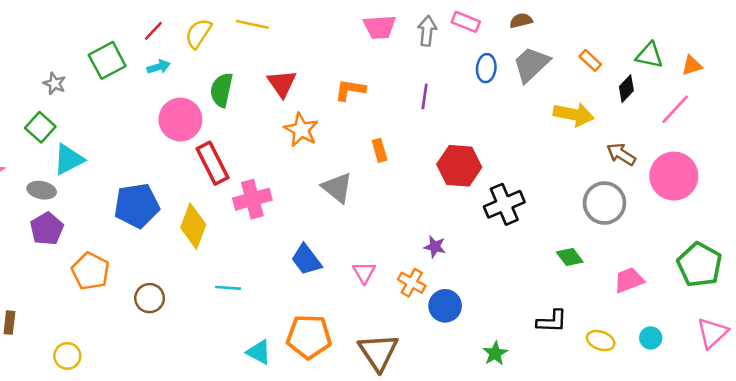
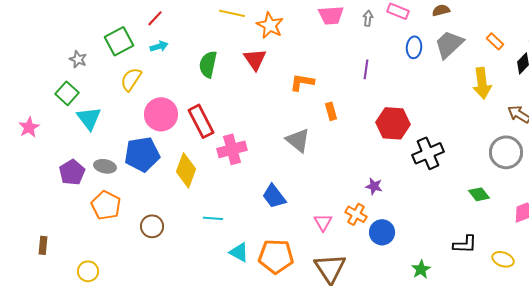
gray arrow: (427, 31) -> (368, 18), size x0.7
yellow semicircle: (198, 33) -> (131, 79), moved
orange L-shape: (350, 90) -> (302, 82), moved
yellow arrow: (574, 114) -> (482, 83), turned 72
pink circle: (180, 120) -> (161, 114), moved
orange star: (301, 130) -> (270, 25), moved
cyan triangle: (69, 159) -> (89, 118), turned -40
gray ellipse: (42, 190) -> (105, 166), moved
pink triangle: (364, 272) -> (323, 222), moved
cyan triangle: (259, 352) -> (239, 252), moved

